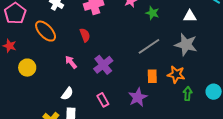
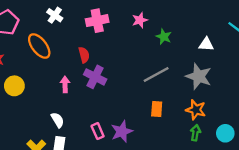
pink arrow: (71, 62) -> (65, 84), turned 32
purple cross: (103, 65) -> (95, 77), moved, turned -30
orange star: (176, 74) -> (196, 110), moved
white semicircle: (67, 94) -> (57, 120), turned -72
purple star: (138, 97) -> (122, 131), moved

